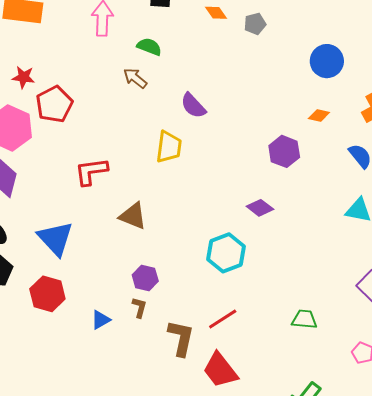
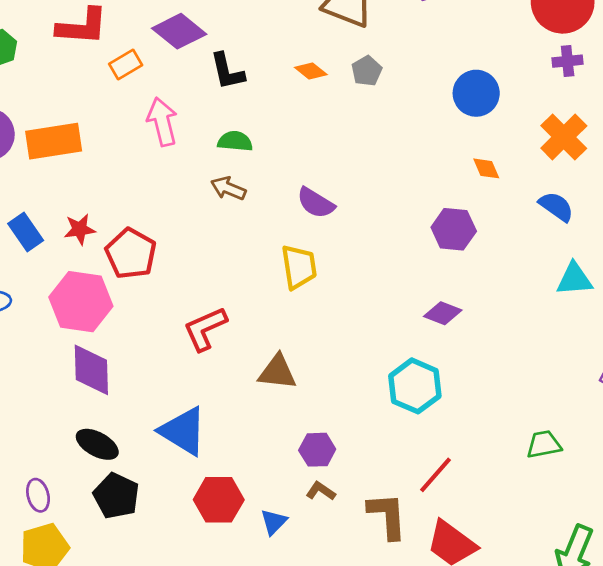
orange diamond: (319, 116) -> (486, 168), turned 70
red hexagon: (47, 294) -> (219, 500), moved
brown L-shape: (139, 308) -> (321, 491), turned -55

